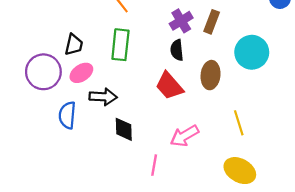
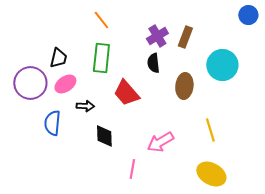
red trapezoid: (169, 86) -> (126, 93), moved
black arrow: (103, 97) -> (85, 106), size x0.7

